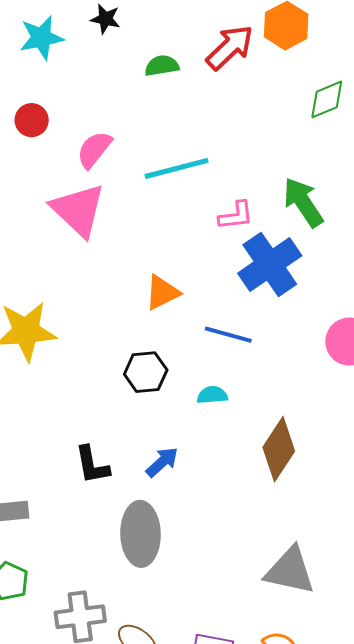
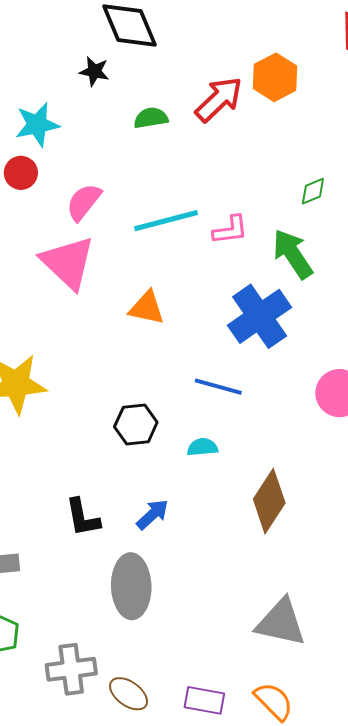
cyan star: (41, 38) -> (37, 125), moved
green diamond: (327, 99) -> (313, 191), moved, size x0.7
pink L-shape: (236, 216) -> (230, 230), moved
orange triangle: (162, 293) -> (147, 308), moved, turned 39

